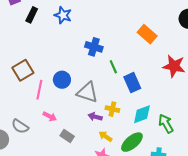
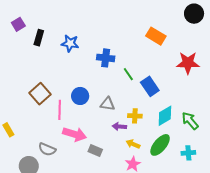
blue star: (63, 15) -> (70, 43), moved
gray triangle: (87, 92) -> (107, 104), size x0.7
pink arrow: (50, 116) -> (75, 134), size x1.6

